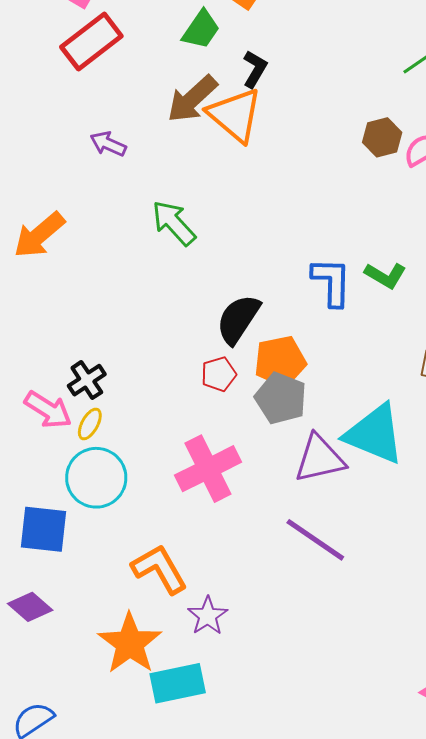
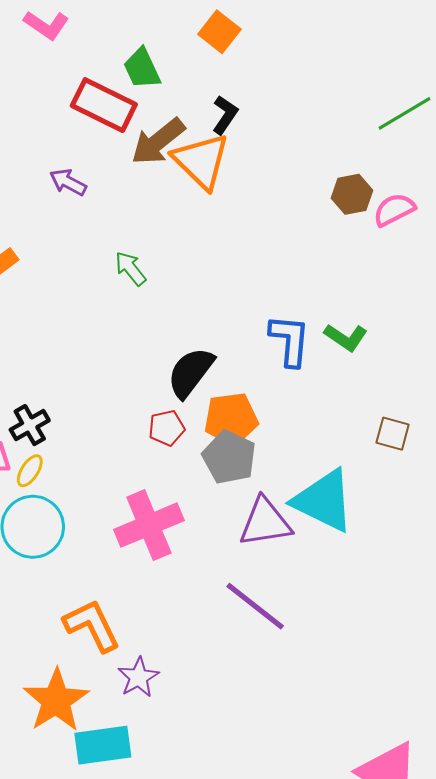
green trapezoid: (201, 30) -> (142, 69), moved, turned 117
red rectangle: (91, 41) -> (104, 105), moved, turned 60
green arrow: (174, 223) -> (130, 268), size x0.7

